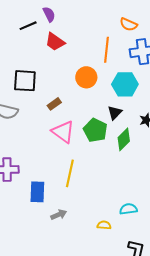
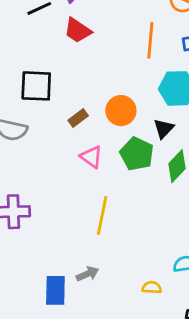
orange circle: (86, 77) -> (121, 111), moved
pink triangle: (63, 132) -> (91, 157), size x0.7
blue rectangle: (37, 192) -> (55, 290), moved

